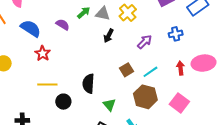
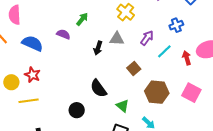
gray triangle: (103, 14) -> (117, 39), moved
black arrow: (109, 36) -> (98, 48), moved
red star: (43, 53) -> (32, 75), moved
cyan line: (150, 72) -> (164, 51), moved
yellow line: (47, 84) -> (29, 101), moved
black semicircle: (88, 84) -> (98, 88), turned -30

